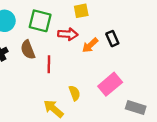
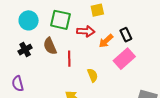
pink rectangle: (110, 84) -> (124, 59), moved
yellow semicircle: (75, 93) -> (93, 75), moved

